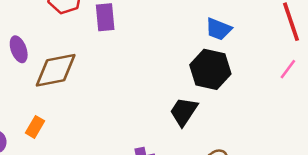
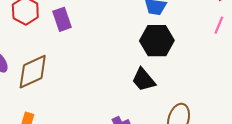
black trapezoid: (184, 112) -> (144, 80), turned -60

